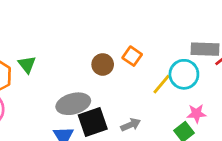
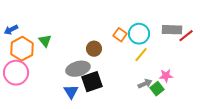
brown circle: (103, 64) -> (94, 49), moved
cyan circle: (184, 74) -> (139, 34), moved
gray arrow: (131, 125) -> (145, 84), moved

